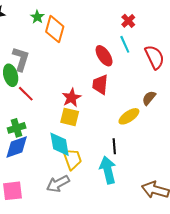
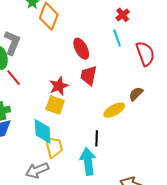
red ellipse: (104, 56) -> (81, 49), moved

